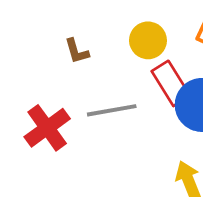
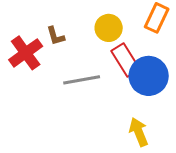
red cross: (47, 128) -> (26, 53), moved

